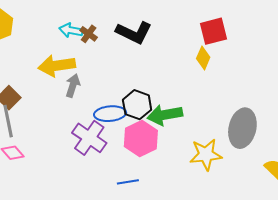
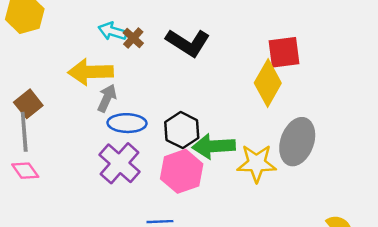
yellow diamond: (203, 58) -> (268, 83), size x1.6
blue ellipse: (110, 114) -> (127, 123), moved
gray ellipse: (242, 128) -> (297, 142), moved
yellow star: (206, 155) -> (257, 163), moved

